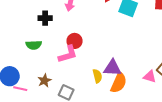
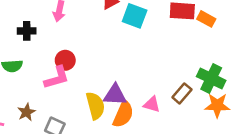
yellow semicircle: (97, 76) -> (95, 106), size x1.5
pink triangle: (150, 77) -> (152, 104), moved

